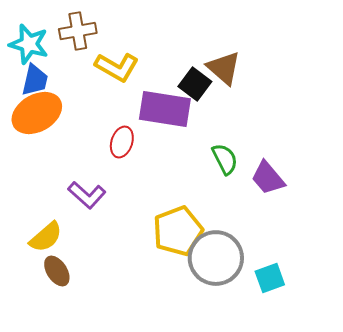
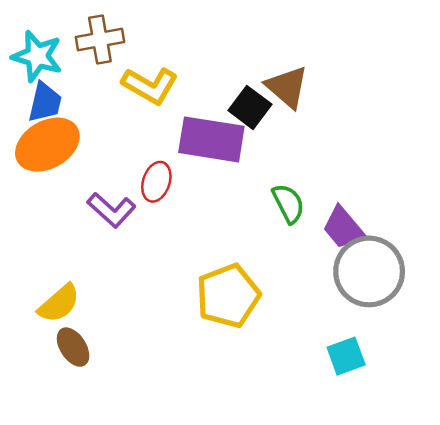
purple L-shape: (87, 195) -> (111, 210), moved
gray circle: (216, 258) -> (369, 271), moved

